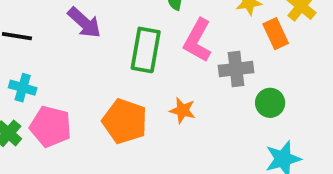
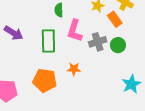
green circle: (270, 103) -> (118, 45), moved

